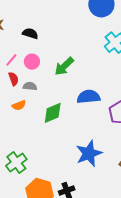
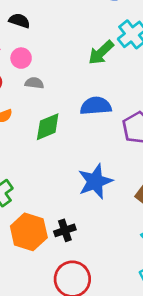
green arrow: (64, 66) -> (101, 53), moved
gray semicircle: (30, 86) -> (34, 83), moved

